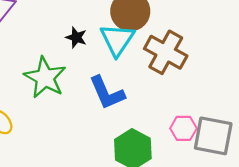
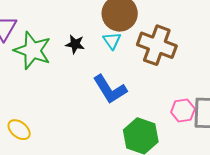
cyan triangle: (117, 40) -> (112, 41), size x0.6
green star: (45, 78) -> (32, 50), moved

